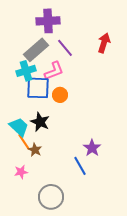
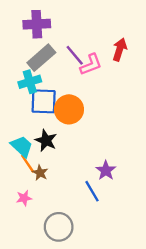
purple cross: (48, 21) -> (37, 24), moved
pink L-shape: (54, 71) -> (91, 64), moved
orange circle: (60, 95) -> (69, 109), size x1.6

